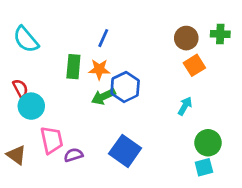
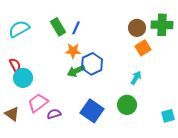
green cross: (220, 34) -> (162, 25), size x1.5
cyan semicircle: (26, 39) -> (19, 29), turned 100
green rectangle: (73, 67) -> (58, 27), moved, turned -36
pink trapezoid: (52, 140) -> (38, 103), turned -115
green circle: (208, 143) -> (127, 105), moved
cyan square: (204, 167) -> (168, 116), moved

